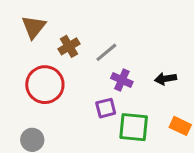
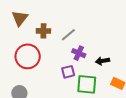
brown cross: (69, 46) -> (43, 31), turned 32
black arrow: (166, 79) -> (102, 61), moved

